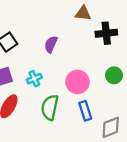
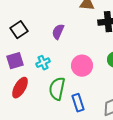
blue rectangle: (85, 111) -> (78, 103), moved

